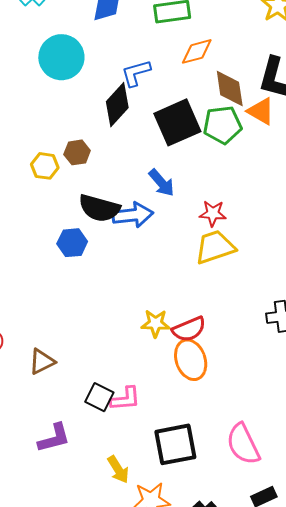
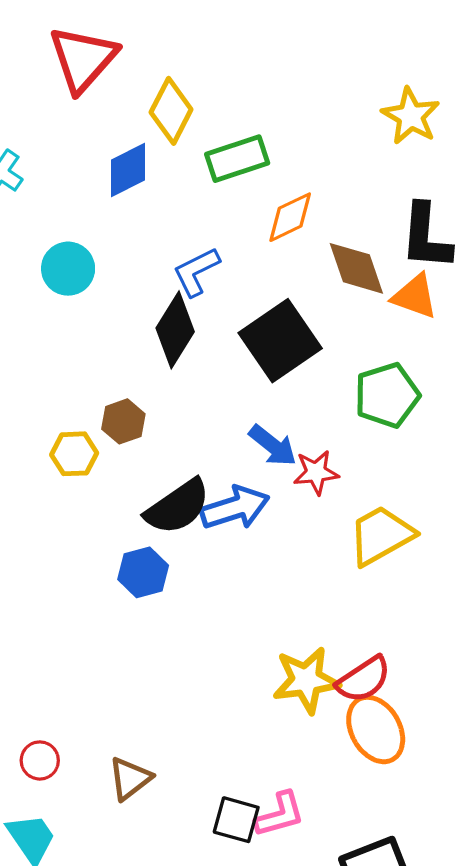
cyan circle: (61, 57) -> (68, 269), size x0.7
green pentagon: (222, 125) -> (387, 395), moved
black semicircle: (99, 208) -> (178, 507), turned -39
red star: (213, 213) -> (316, 472), moved
yellow star: (155, 323) -> (306, 680), size x1.4

